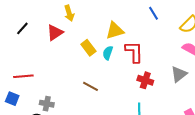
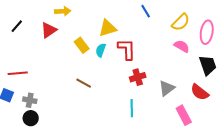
yellow arrow: (69, 13) -> (63, 11), turned -77
gray triangle: (179, 74) -> (167, 88), moved
red cross: (145, 80) -> (138, 77), turned -35
gray cross: (47, 104) -> (30, 100), moved

